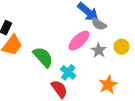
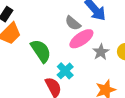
gray semicircle: (99, 24) -> (73, 23), moved

